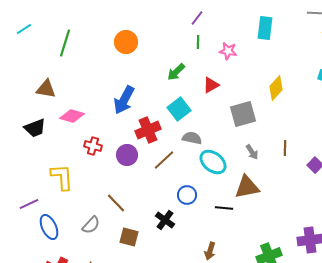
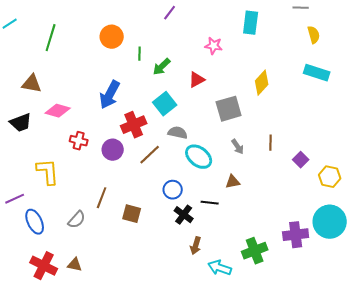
purple line: (197, 18) -> (170, 13), moved
green line: (198, 42) -> (140, 54), moved
brown triangle: (247, 187) -> (233, 182), size x0.6
brown line: (116, 203) -> (102, 198), turned 65
black cross: (165, 220) -> (184, 215), moved
brown square: (129, 237) -> (132, 214), moved

